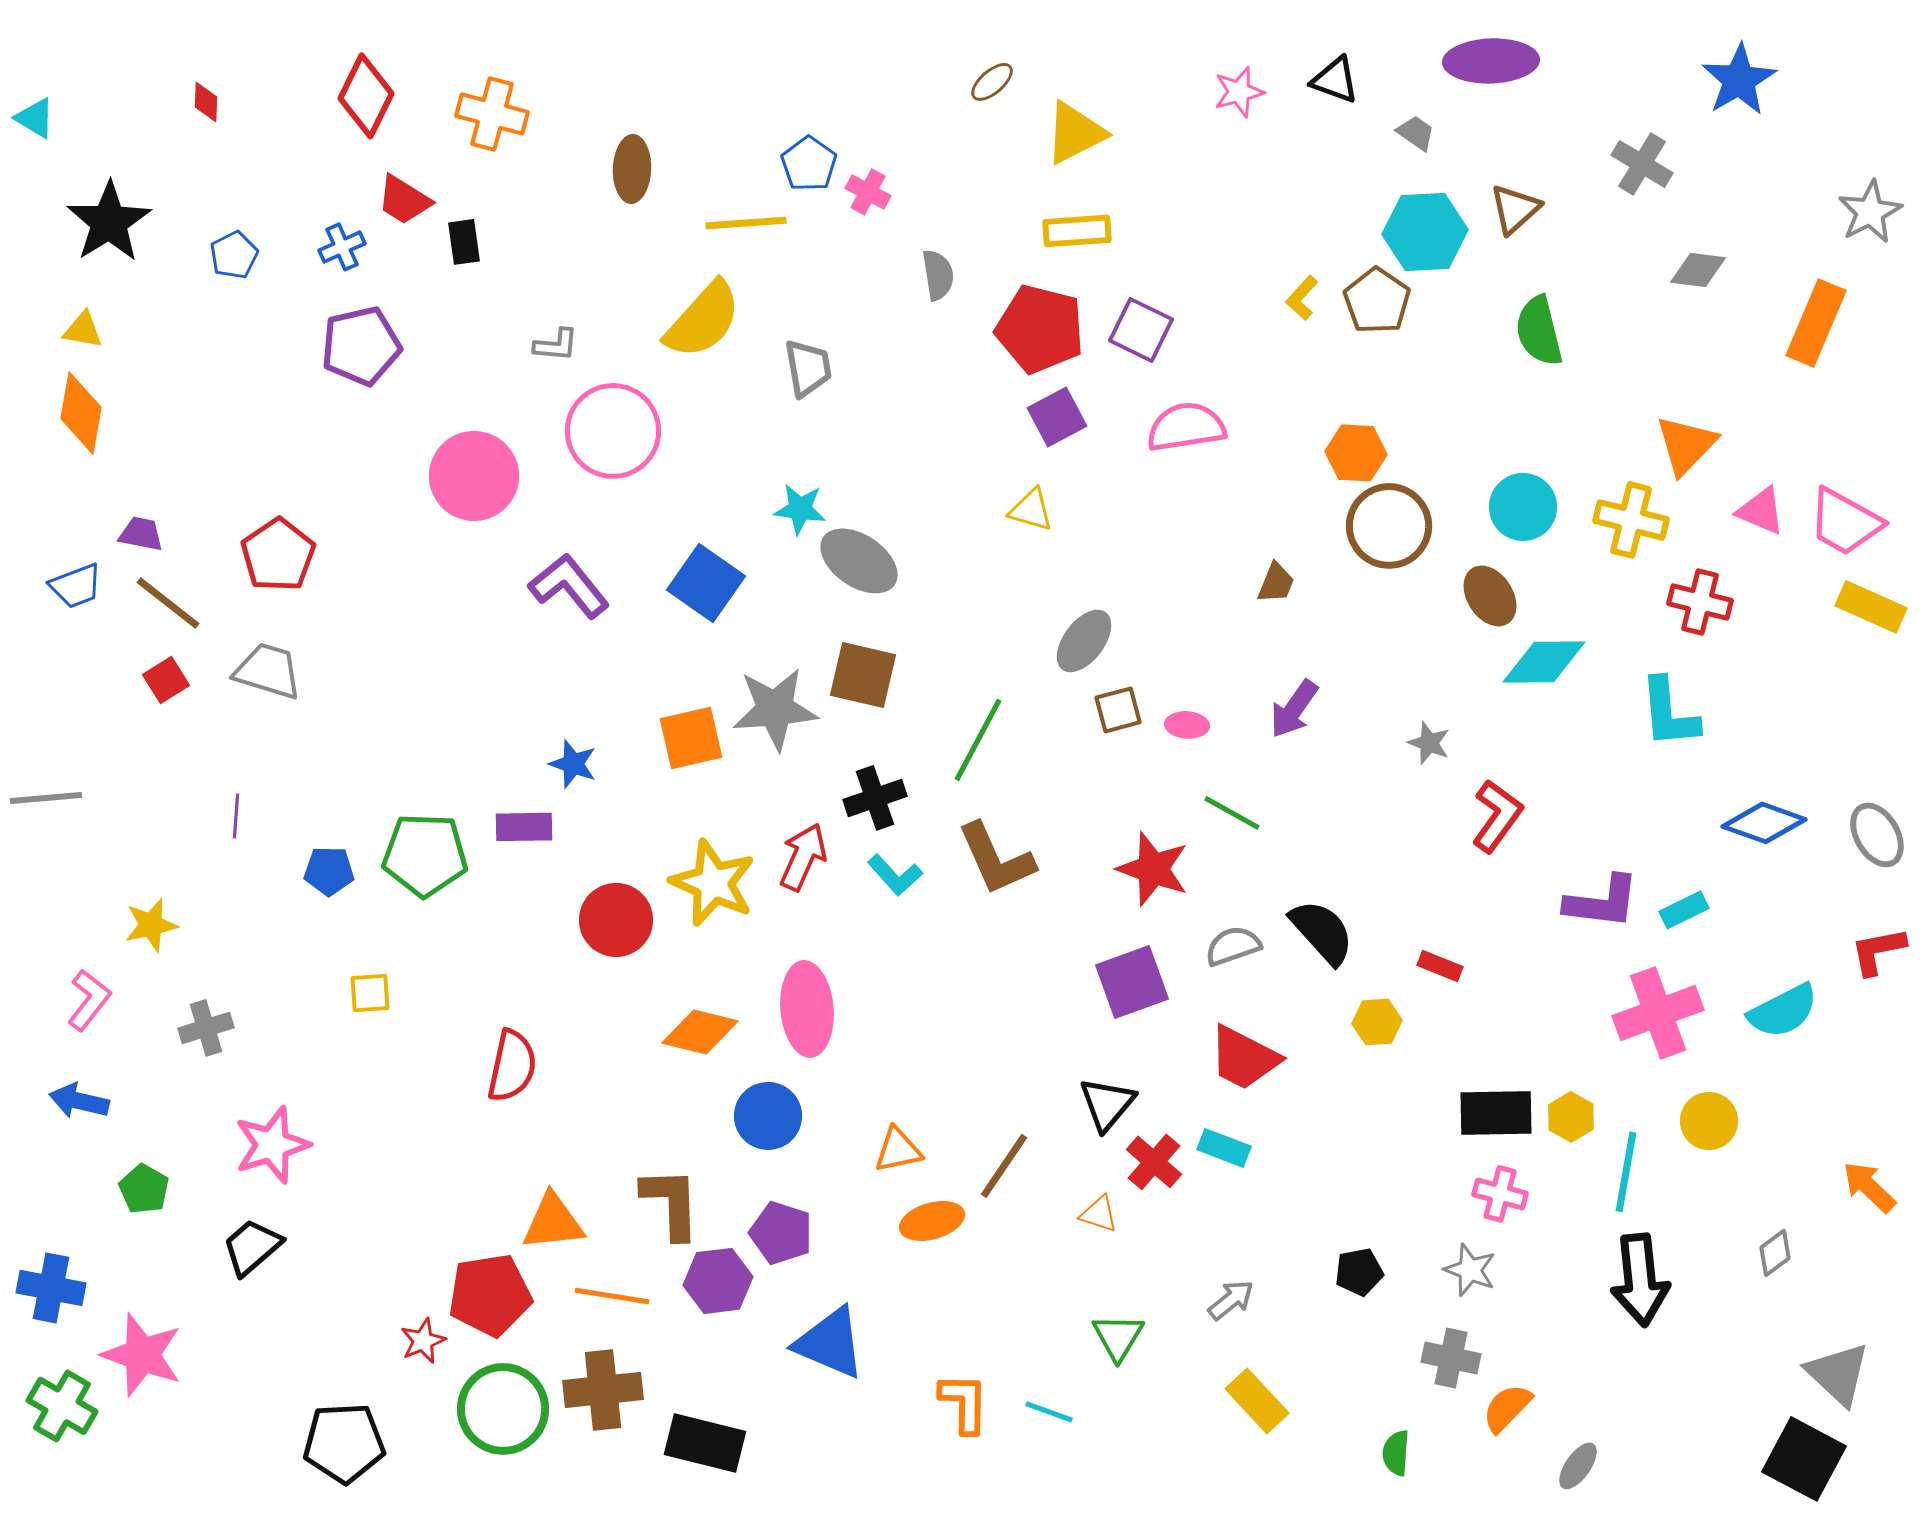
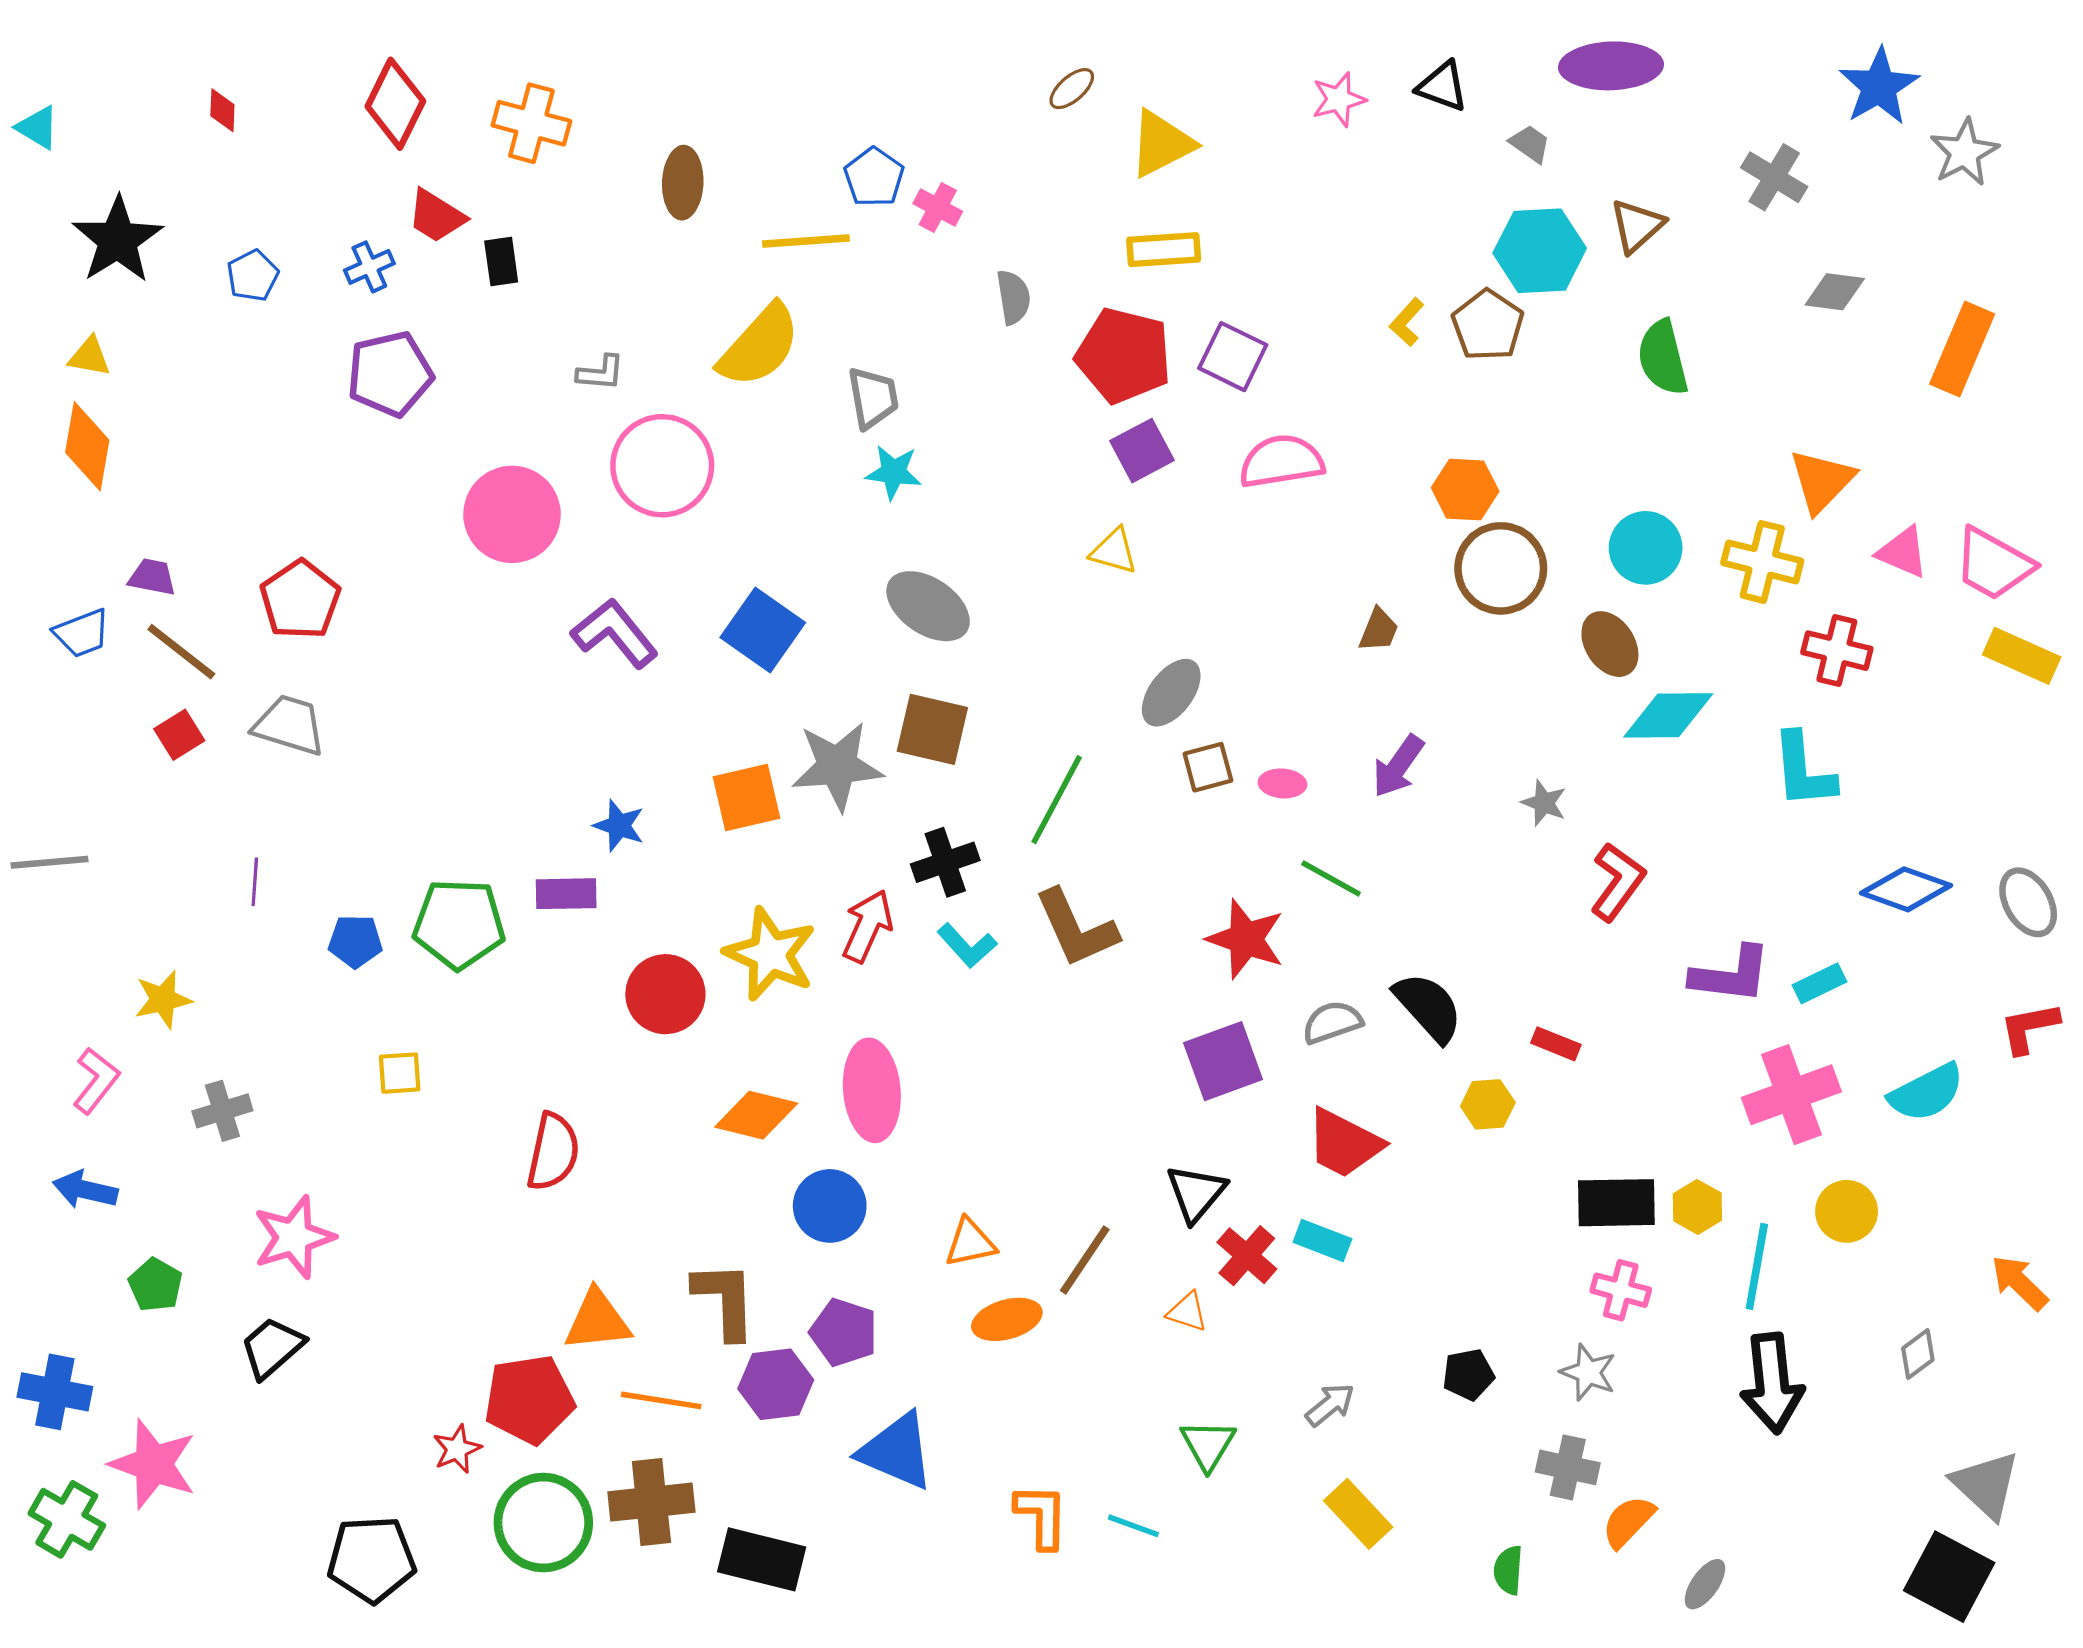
gray star: (1870, 212) -> (1964, 152), moved
cyan star: (800, 509) -> (893, 472), moved

